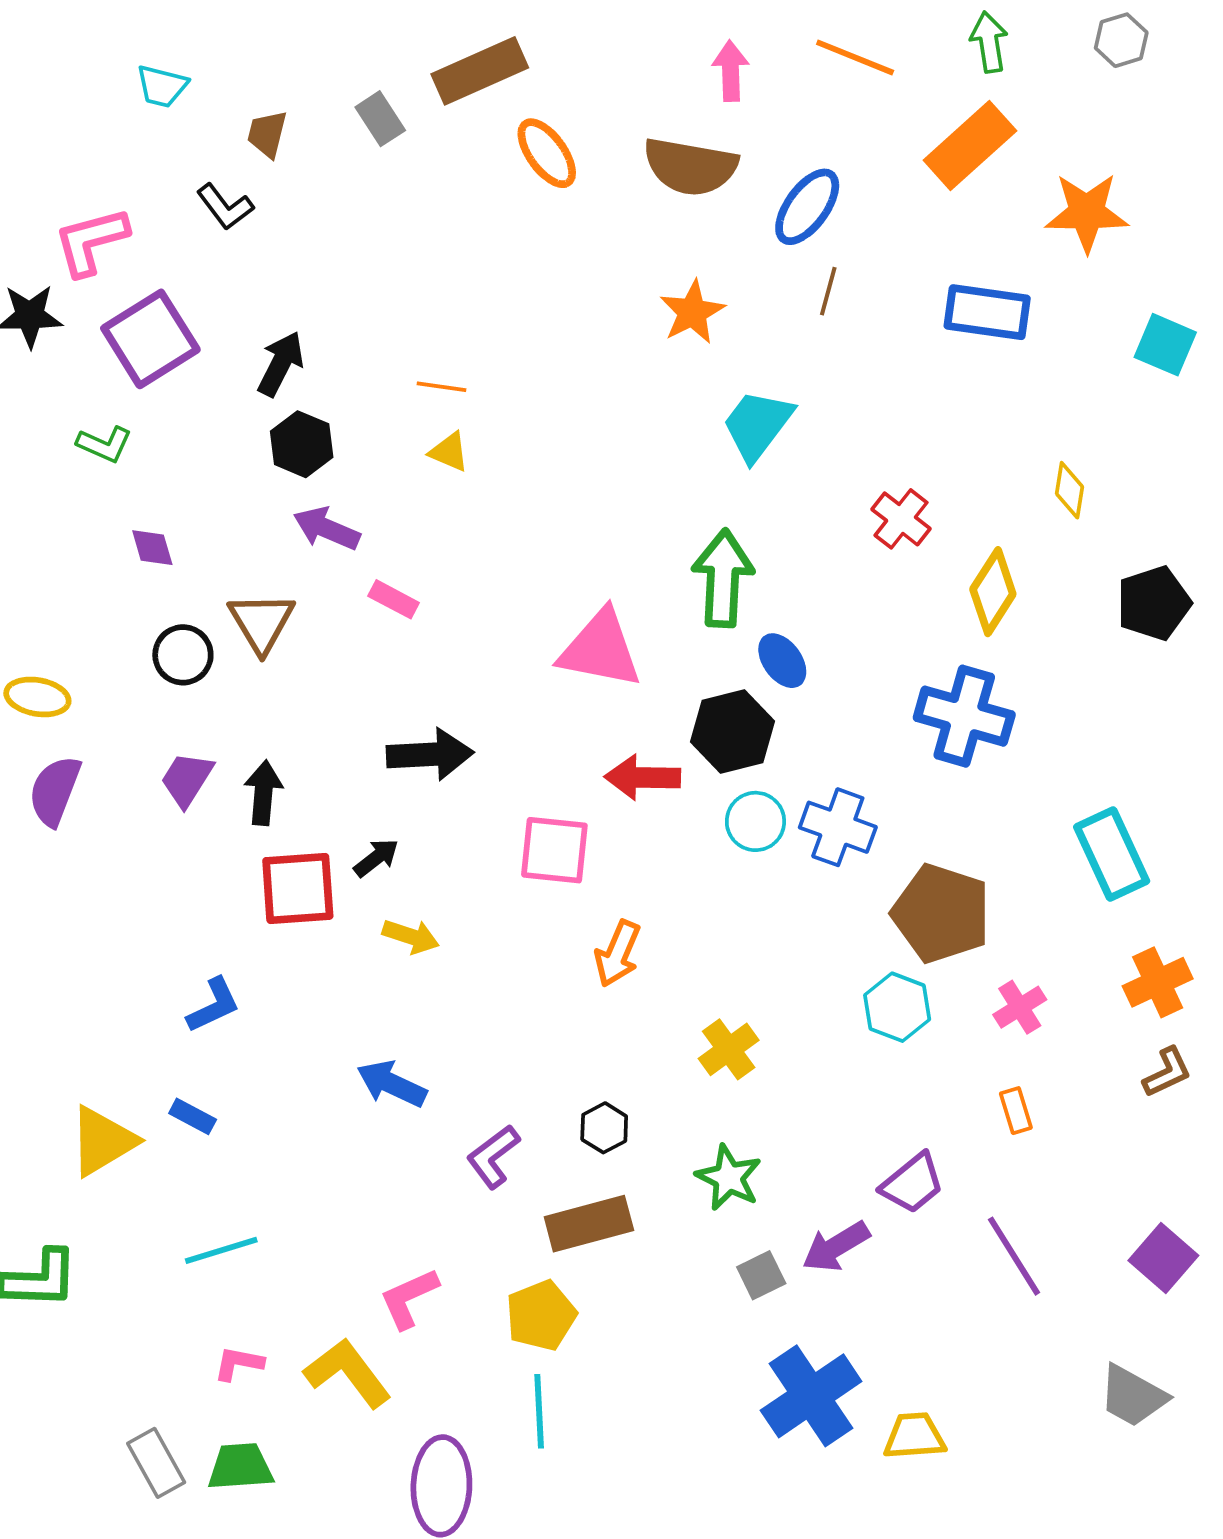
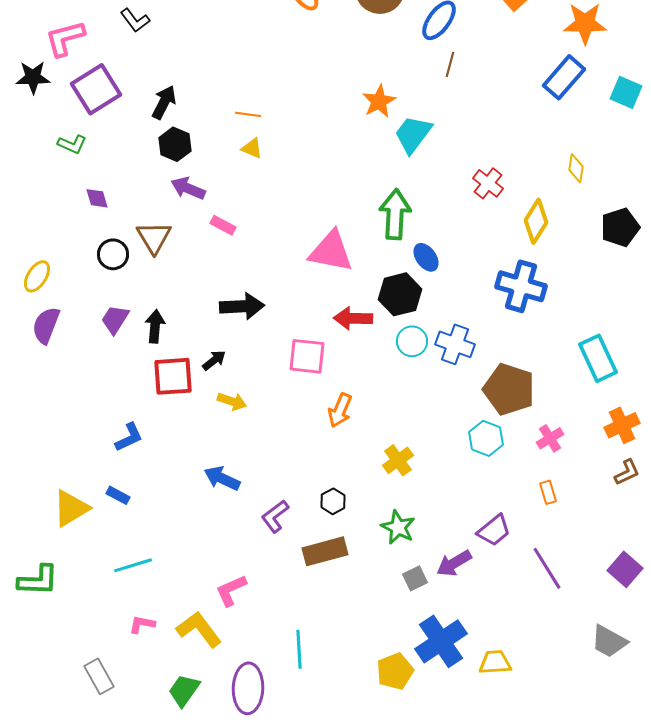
orange star: (692, 312) -> (379, 101), moved
blue rectangle: (987, 312) -> (564, 77), moved, turned -57
yellow ellipse: (37, 697) -> (37, 276), turned -68
yellow pentagon: (541, 1315) -> (395, 671), moved
green trapezoid: (240, 1467) -> (184, 690), moved, turned -51

